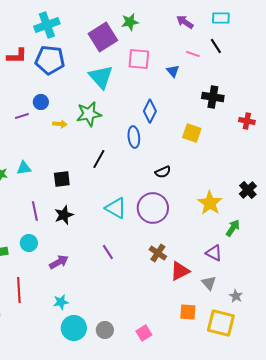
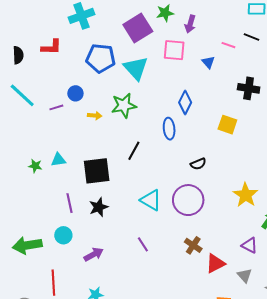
purple arrow: (185, 22) -> (190, 24), moved, turned -108
black line: (216, 46) -> (252, 37), turned -35
blue pentagon: (50, 60) -> (101, 58), moved
black square: (62, 179) -> (97, 171), size x1.6

